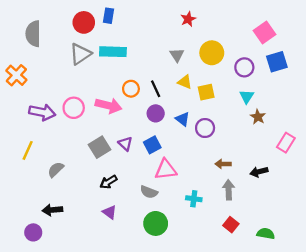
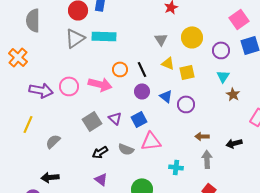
gray semicircle: (149, 192) -> (126, 149), moved

